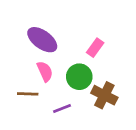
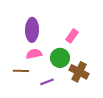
purple ellipse: (42, 40) -> (32, 30), turned 55
pink semicircle: (45, 71) -> (34, 54), turned -77

